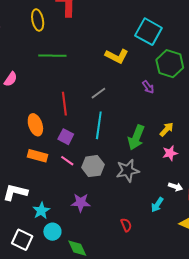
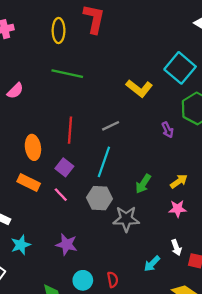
green arrow: (136, 137) -> (143, 184), size x0.7
gray hexagon: (93, 166) -> (99, 198), moved
white arrow: (175, 187) -> (176, 248), turned 40
cyan circle: (52, 232) -> (83, 280), moved

